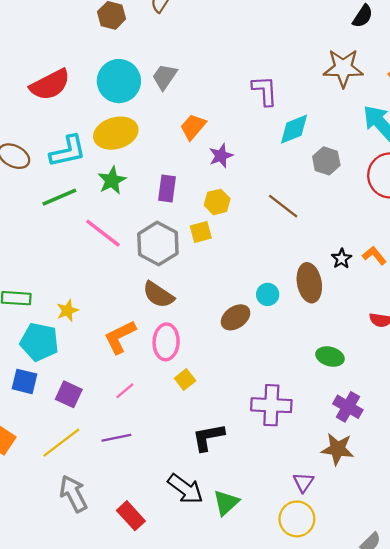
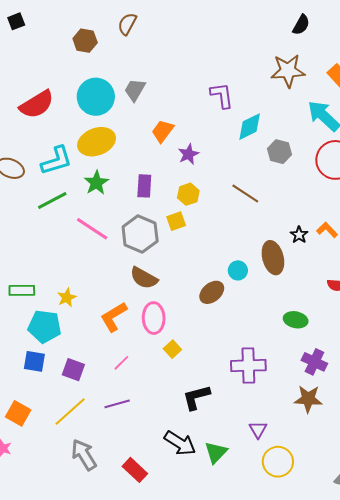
purple triangle: (303, 482) -> (258, 430), moved

